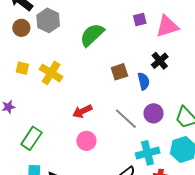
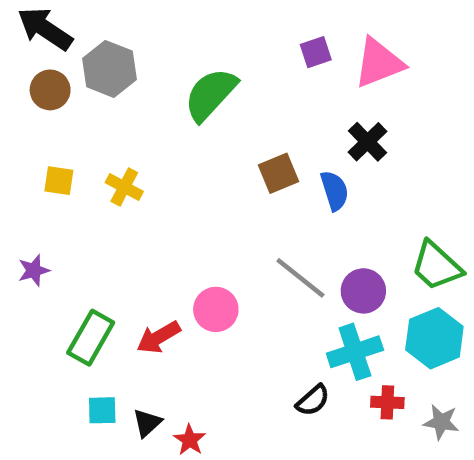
yellow cross: (51, 73) -> (124, 187), size x0.7
red arrow: (82, 111) -> (159, 337), moved
purple circle: (153, 113) -> (363, 291), moved
pink circle: (86, 141) -> (216, 309), moved

